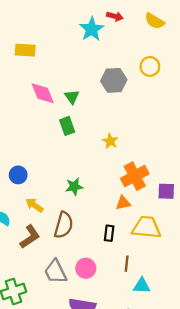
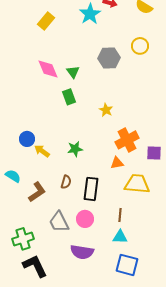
yellow rectangle: (25, 50) -> (46, 21), moved, turned -54
yellow arrow: (34, 205) -> (42, 151), moved
brown semicircle: (64, 225) -> (66, 182), size x0.6
black rectangle: (109, 233) -> (91, 189), moved, size x1.6
cyan triangle: (142, 286) -> (120, 237), moved

